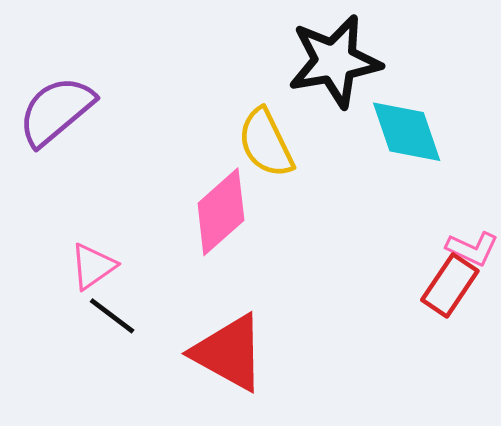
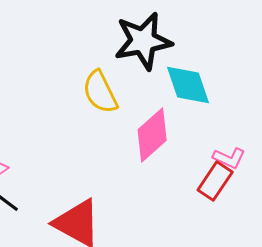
pink diamond: (221, 212) -> (152, 135), moved

